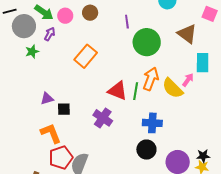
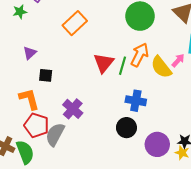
red triangle: (118, 91) -> (104, 63), turned 40
purple triangle: (47, 98) -> (30, 53), moved, turned -32
purple cross: (103, 118) -> (73, 109), moved
red pentagon: (61, 158) -> (37, 125), turned 30

